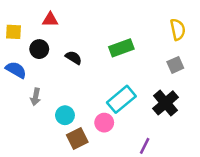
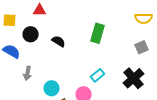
yellow semicircle: (178, 29) -> (144, 18), turned 102
green rectangle: (121, 48) -> (98, 33), turned -54
cyan rectangle: (121, 99) -> (98, 75), size x0.6

